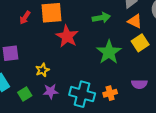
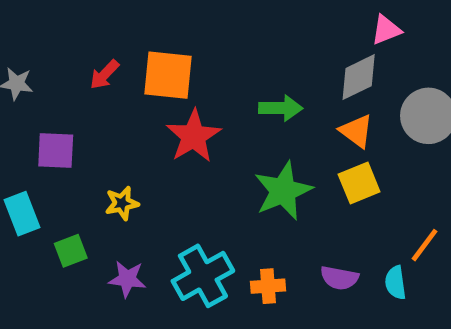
purple star: (51, 91) -> (127, 279), moved
cyan cross: (82, 94) -> (203, 276), turned 35

